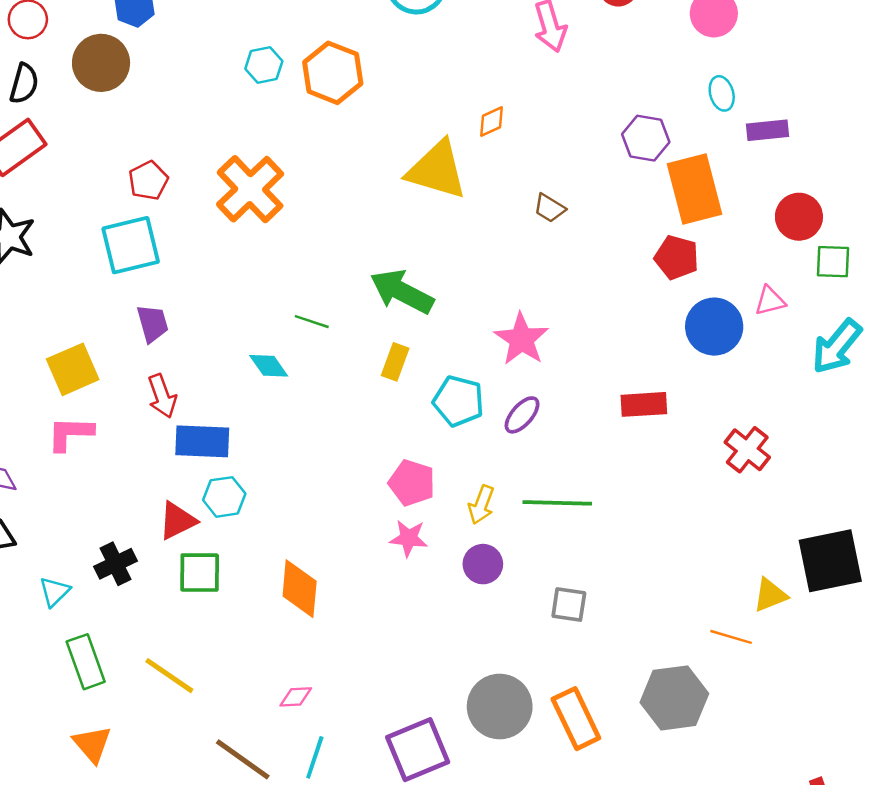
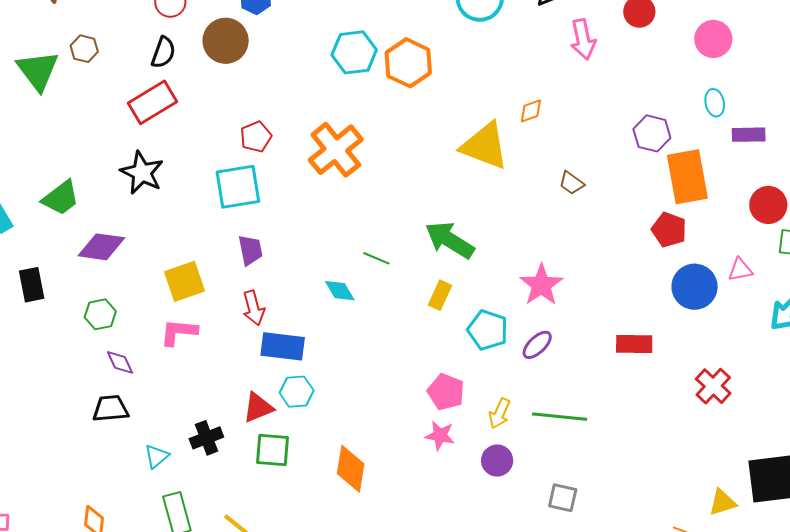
cyan hexagon: (264, 65) -> (354, 52), size x1.5

